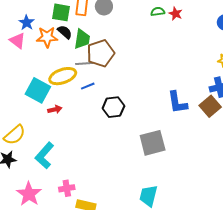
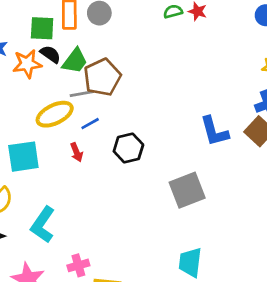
green trapezoid: (82, 39) -> (75, 61), turned 35
cyan square: (38, 90) -> (23, 157), moved, turned -30
red arrow: (55, 109) -> (77, 152), moved, turned 88

